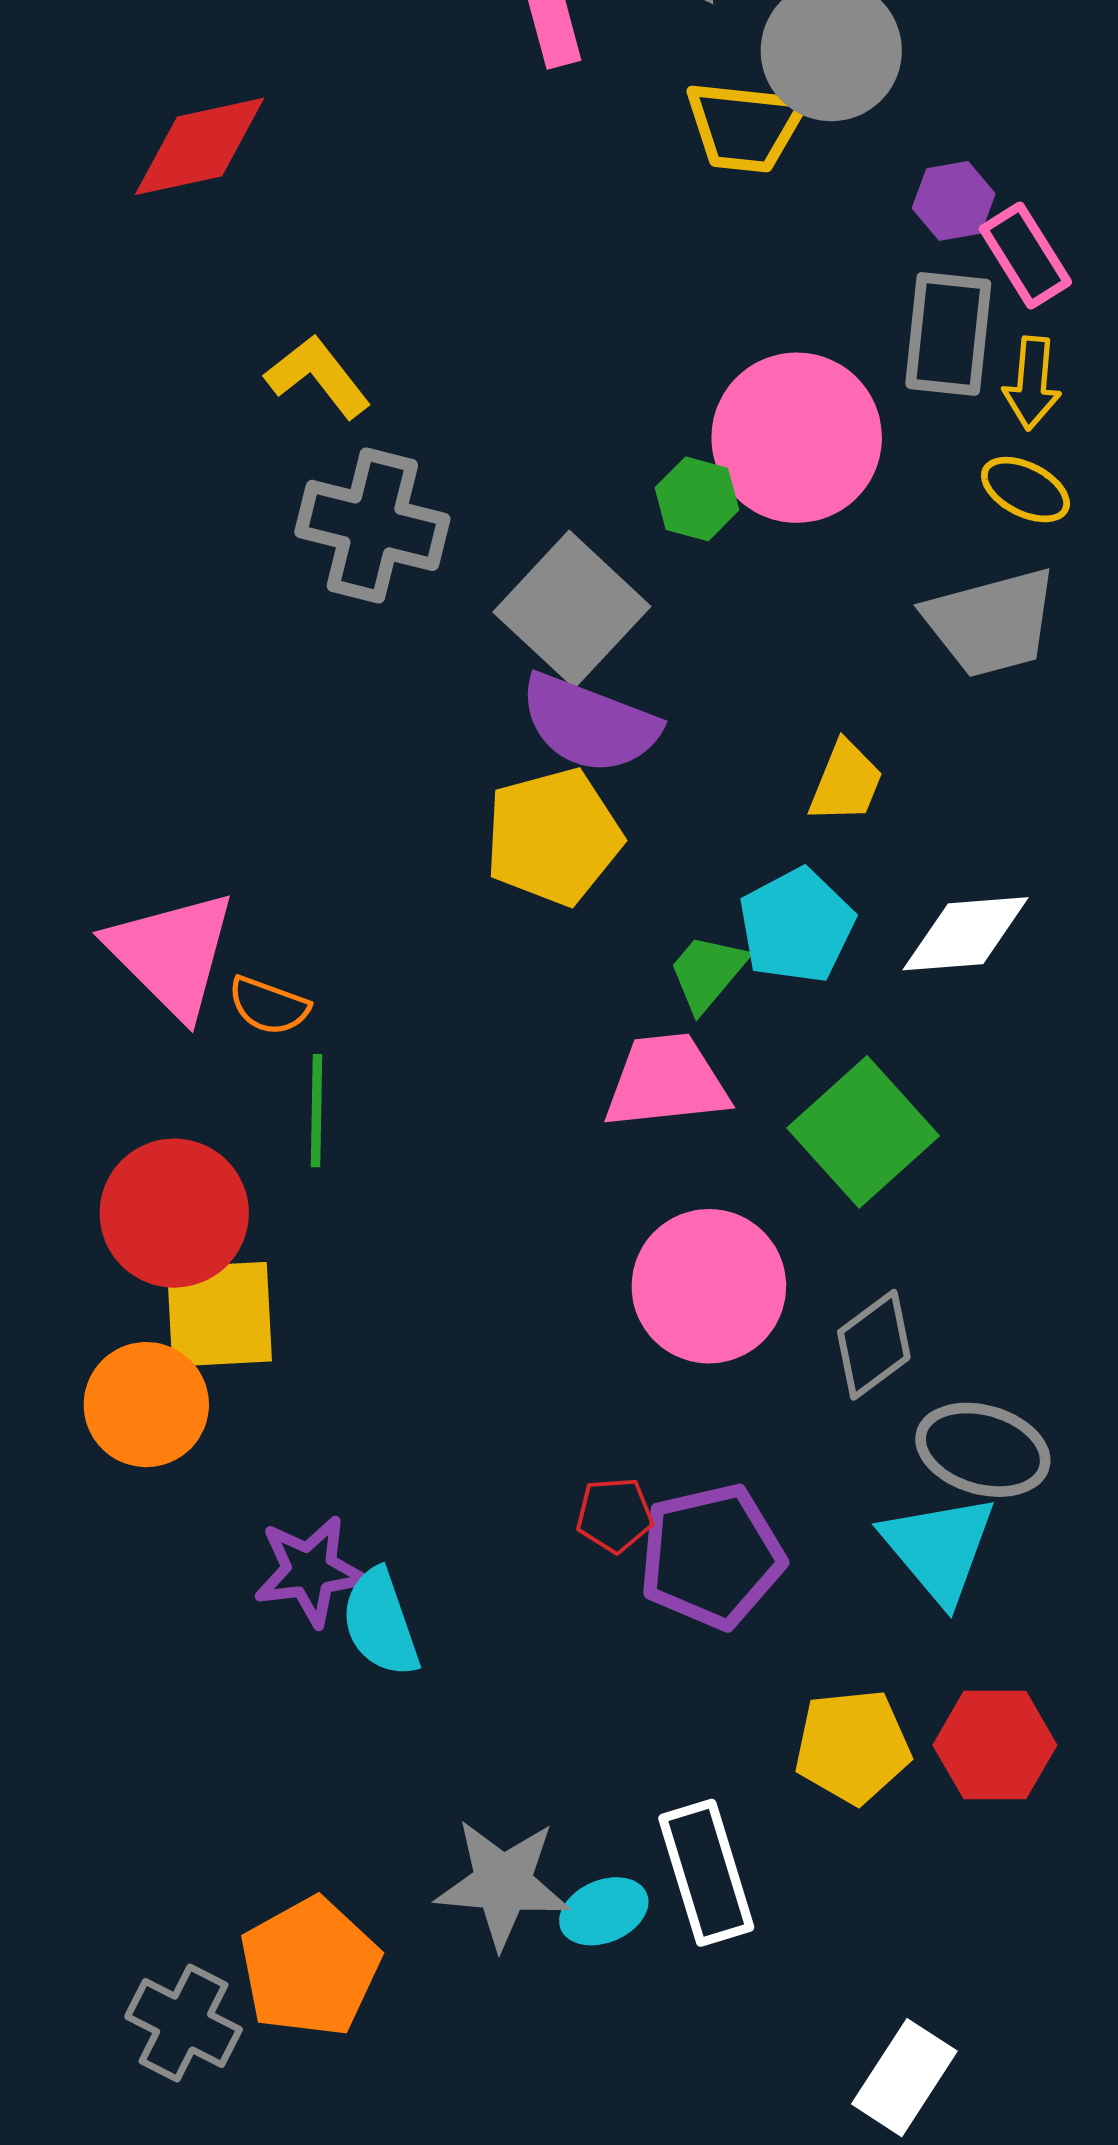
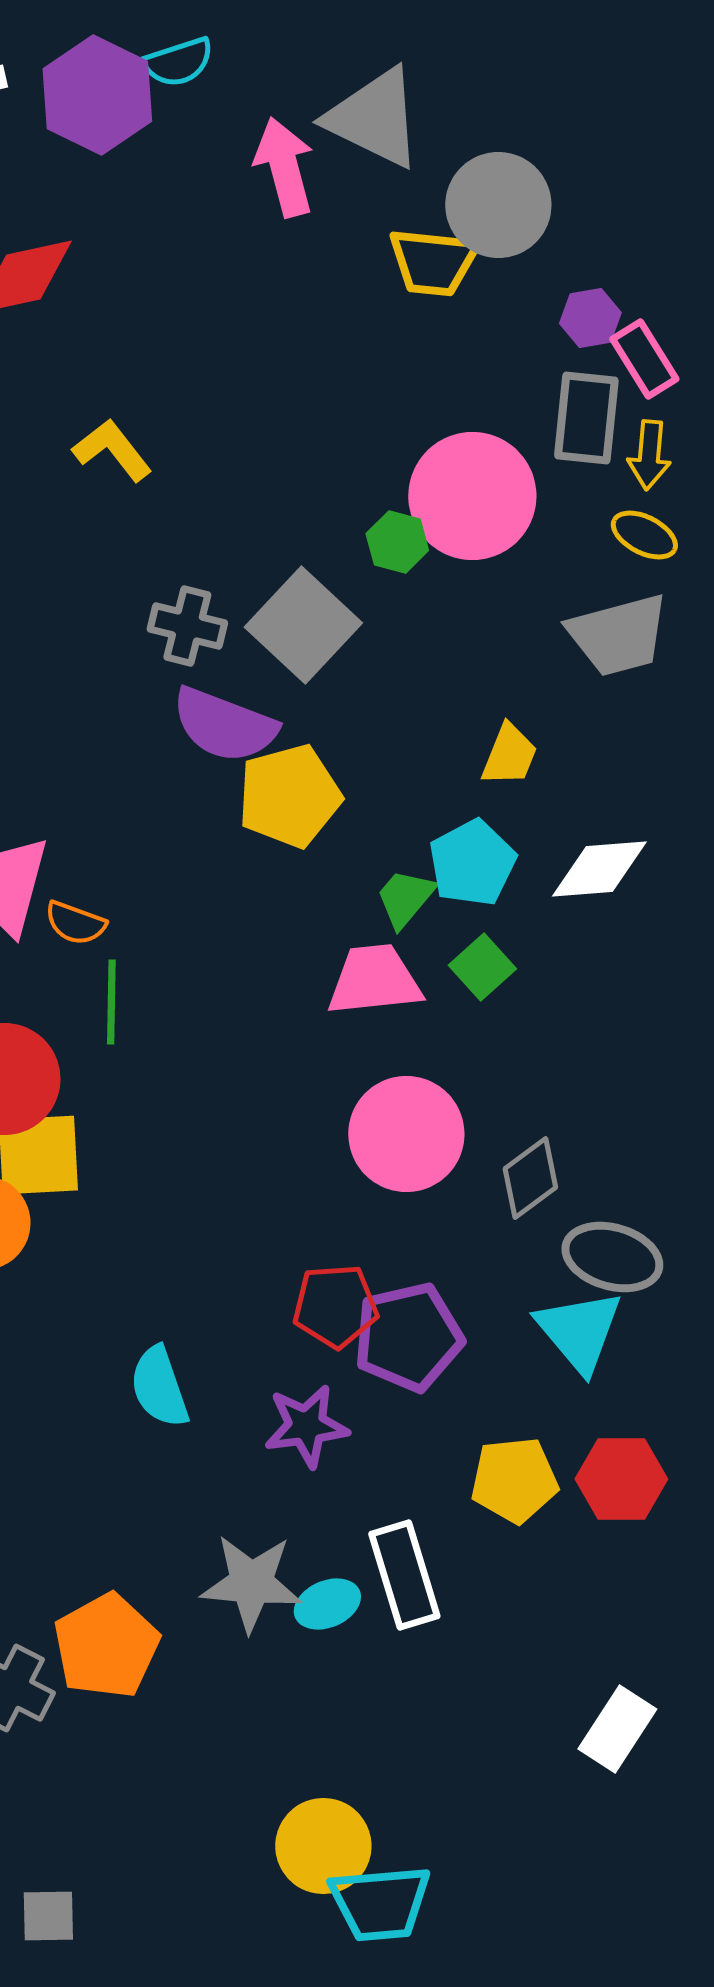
gray cross: (372, 525) -> (187, 626), moved, size x0.7
purple semicircle: (589, 724) -> (224, 725), moved
green square: (863, 1132) -> (482, 967), moved, size x0.6
red pentagon: (614, 1515) -> (335, 1306), size x1.5
purple star: (310, 1571) -> (306, 1426), moved
white rectangle: (904, 2078) -> (617, 1729), moved

